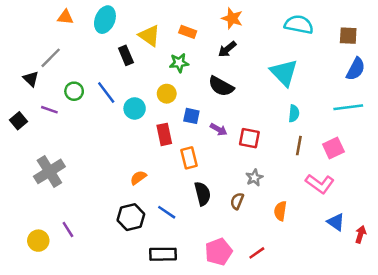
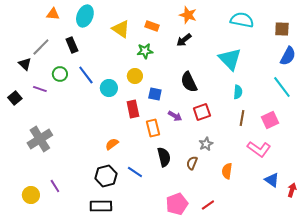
black rectangle: (126, 55) -> (72, 45), moved
black semicircle: (221, 86) -> (189, 82), moved, turned 35
cyan line: (348, 107) -> (282, 87), turned 60
purple arrow: (219, 129) -> (175, 116), moved
red square: (249, 138) -> (202, 112), turned -30
black rectangle: (163, 254) -> (101, 206), moved

